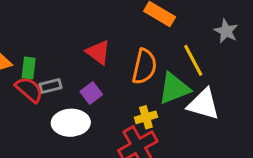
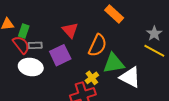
yellow line: (193, 60) -> (154, 51), moved, turned -45
purple square: (91, 93) -> (60, 55), size x1.5
yellow cross: (146, 117) -> (92, 78), turned -32
white ellipse: (71, 123) -> (31, 67), moved

